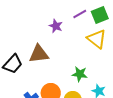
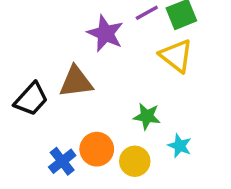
purple star: (56, 26) -> (105, 33), size x1.5

